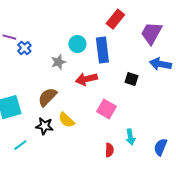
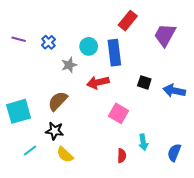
blue cross: (24, 48) -> (48, 42), moved
blue arrow: (160, 64) -> (174, 91), moved
yellow semicircle: (66, 120) -> (65, 155), moved

